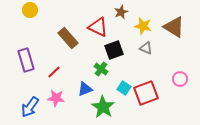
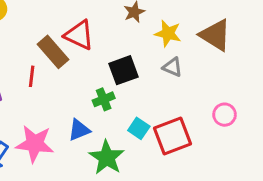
red triangle: (98, 27) -> (79, 35), moved
green cross: (101, 69) -> (104, 99), turned 32
red line: (54, 72) -> (32, 76), moved, turned -40
pink star: (56, 98) -> (35, 144), size x1.4

